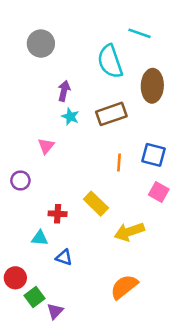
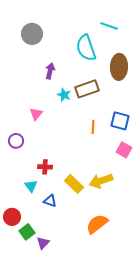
cyan star: (70, 116) -> (64, 95), moved
yellow rectangle: (96, 204) -> (74, 184), moved
cyan triangle: (40, 238) -> (31, 186), turned 48

